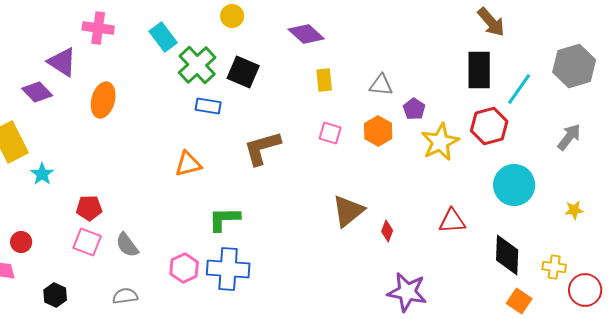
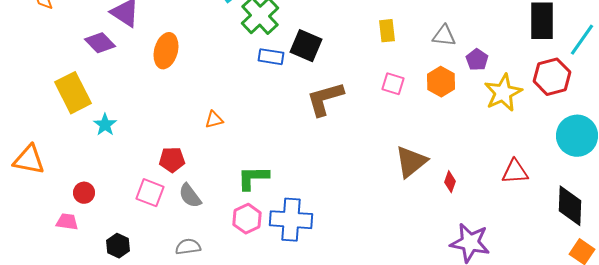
black square: (243, 72) -> (306, 46), moved
orange triangle: (188, 164) -> (214, 120), moved, size x0.7
red pentagon: (89, 208) -> (172, 160), moved
green L-shape: (224, 219) -> (253, 178), moved

